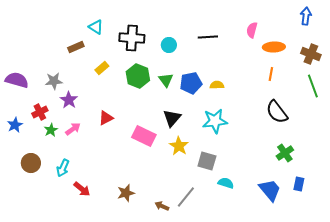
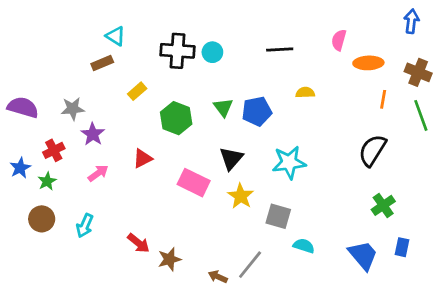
cyan triangle: (96, 27) -> (116, 36), moved
cyan circle: (169, 45) -> (212, 52), moved
orange line: (271, 74) -> (383, 99), moved
green hexagon: (138, 76) -> (176, 118), moved
yellow semicircle: (217, 85) -> (305, 93), moved
black semicircle: (277, 112) -> (372, 150), turned 70
green star: (51, 130) -> (47, 181), moved
red arrow: (82, 189) -> (138, 243), moved

